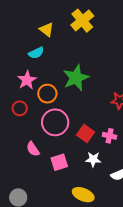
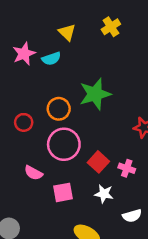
yellow cross: (82, 21) -> (111, 27), size x0.7
pink star: (27, 80) -> (24, 54), moved
pink semicircle: (33, 149) -> (33, 173), turned -35

